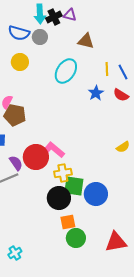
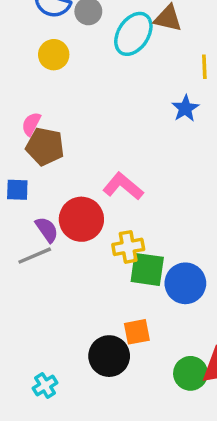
cyan ellipse: (66, 71) -> (133, 34), moved
pink L-shape: (53, 150) -> (123, 186), moved
black circle: (59, 198) -> (109, 356), moved
green circle: (76, 238) -> (191, 373), moved

